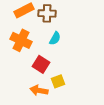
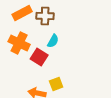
red square: (41, 64) -> (39, 57), moved

